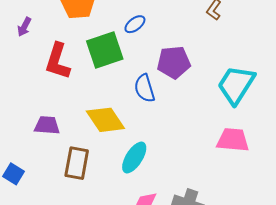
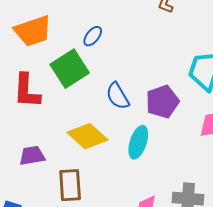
purple pentagon: (174, 62) -> (162, 102), moved
cyan ellipse: (134, 158) -> (138, 142), moved

